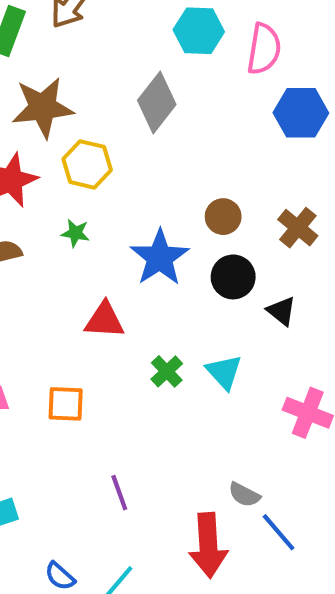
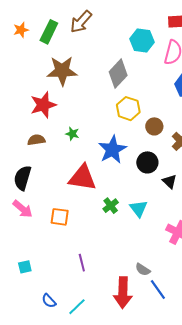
yellow hexagon: (87, 164) -> (128, 109), moved
brown circle: (223, 217) -> (154, 126), moved
red triangle: (104, 320) -> (82, 178), size x1.4

